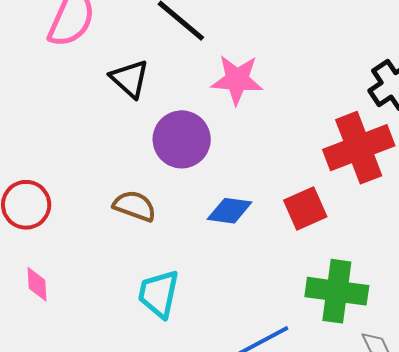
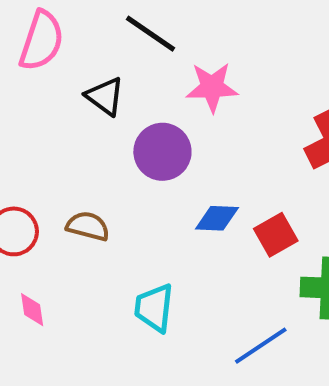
brown semicircle: (135, 206) -> (88, 226), moved
red square: (305, 208) -> (276, 235), moved

